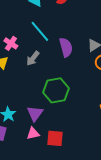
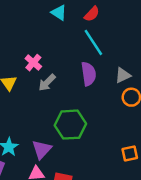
cyan line: (40, 31) -> (93, 42), moved
pink cross: (11, 43) -> (33, 63), moved

